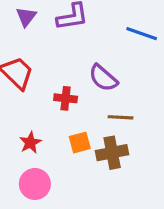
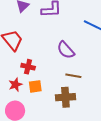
red cross: (66, 98) -> (28, 67), moved
orange square: (80, 143) -> (35, 86), moved

